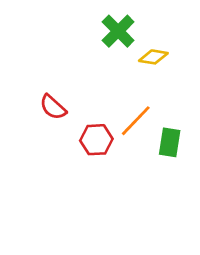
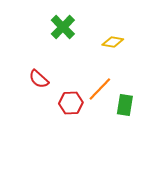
green cross: (118, 31) -> (63, 27), moved

